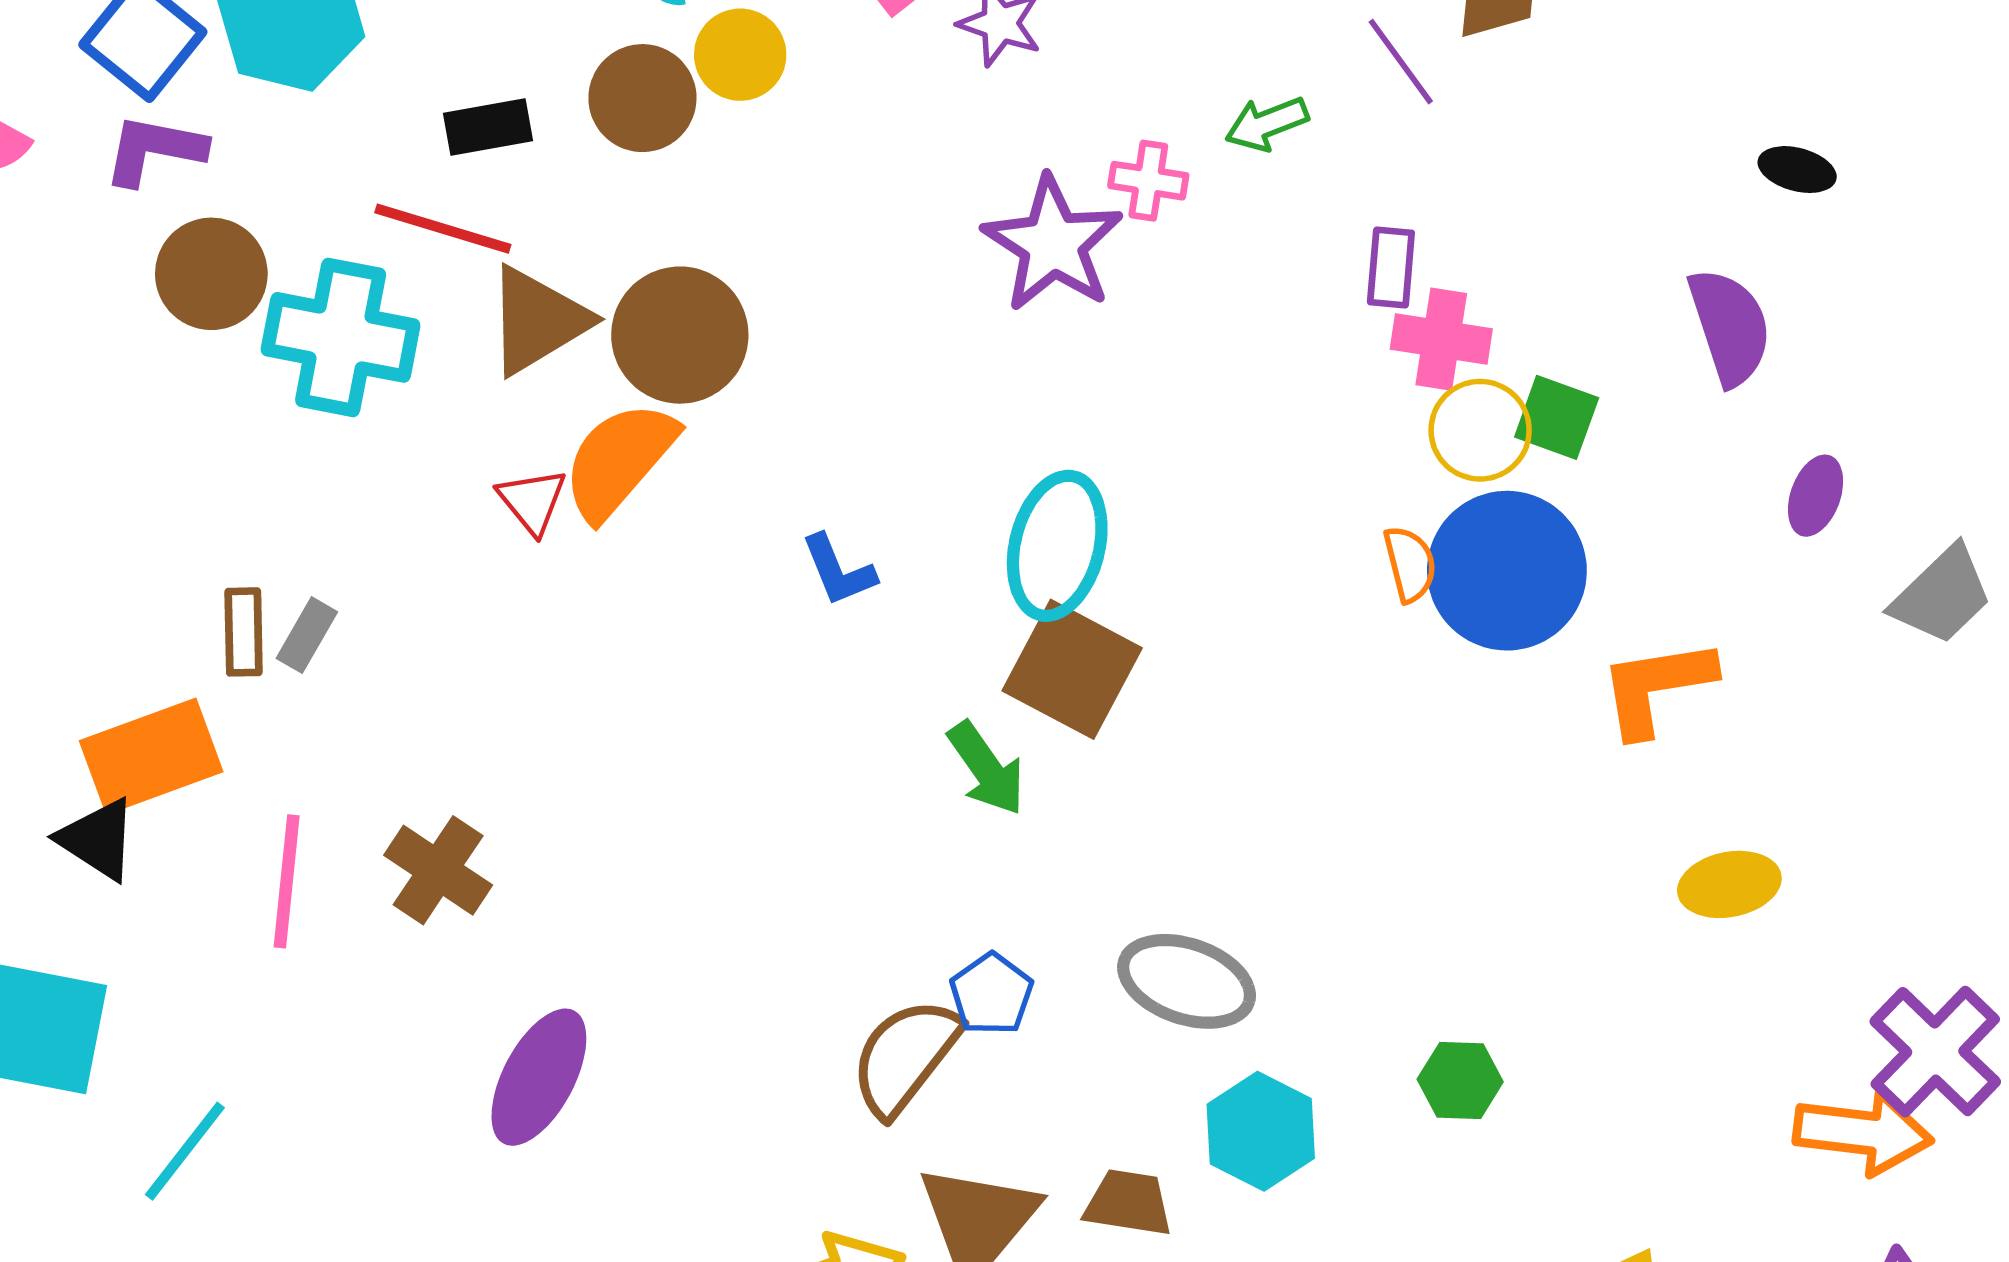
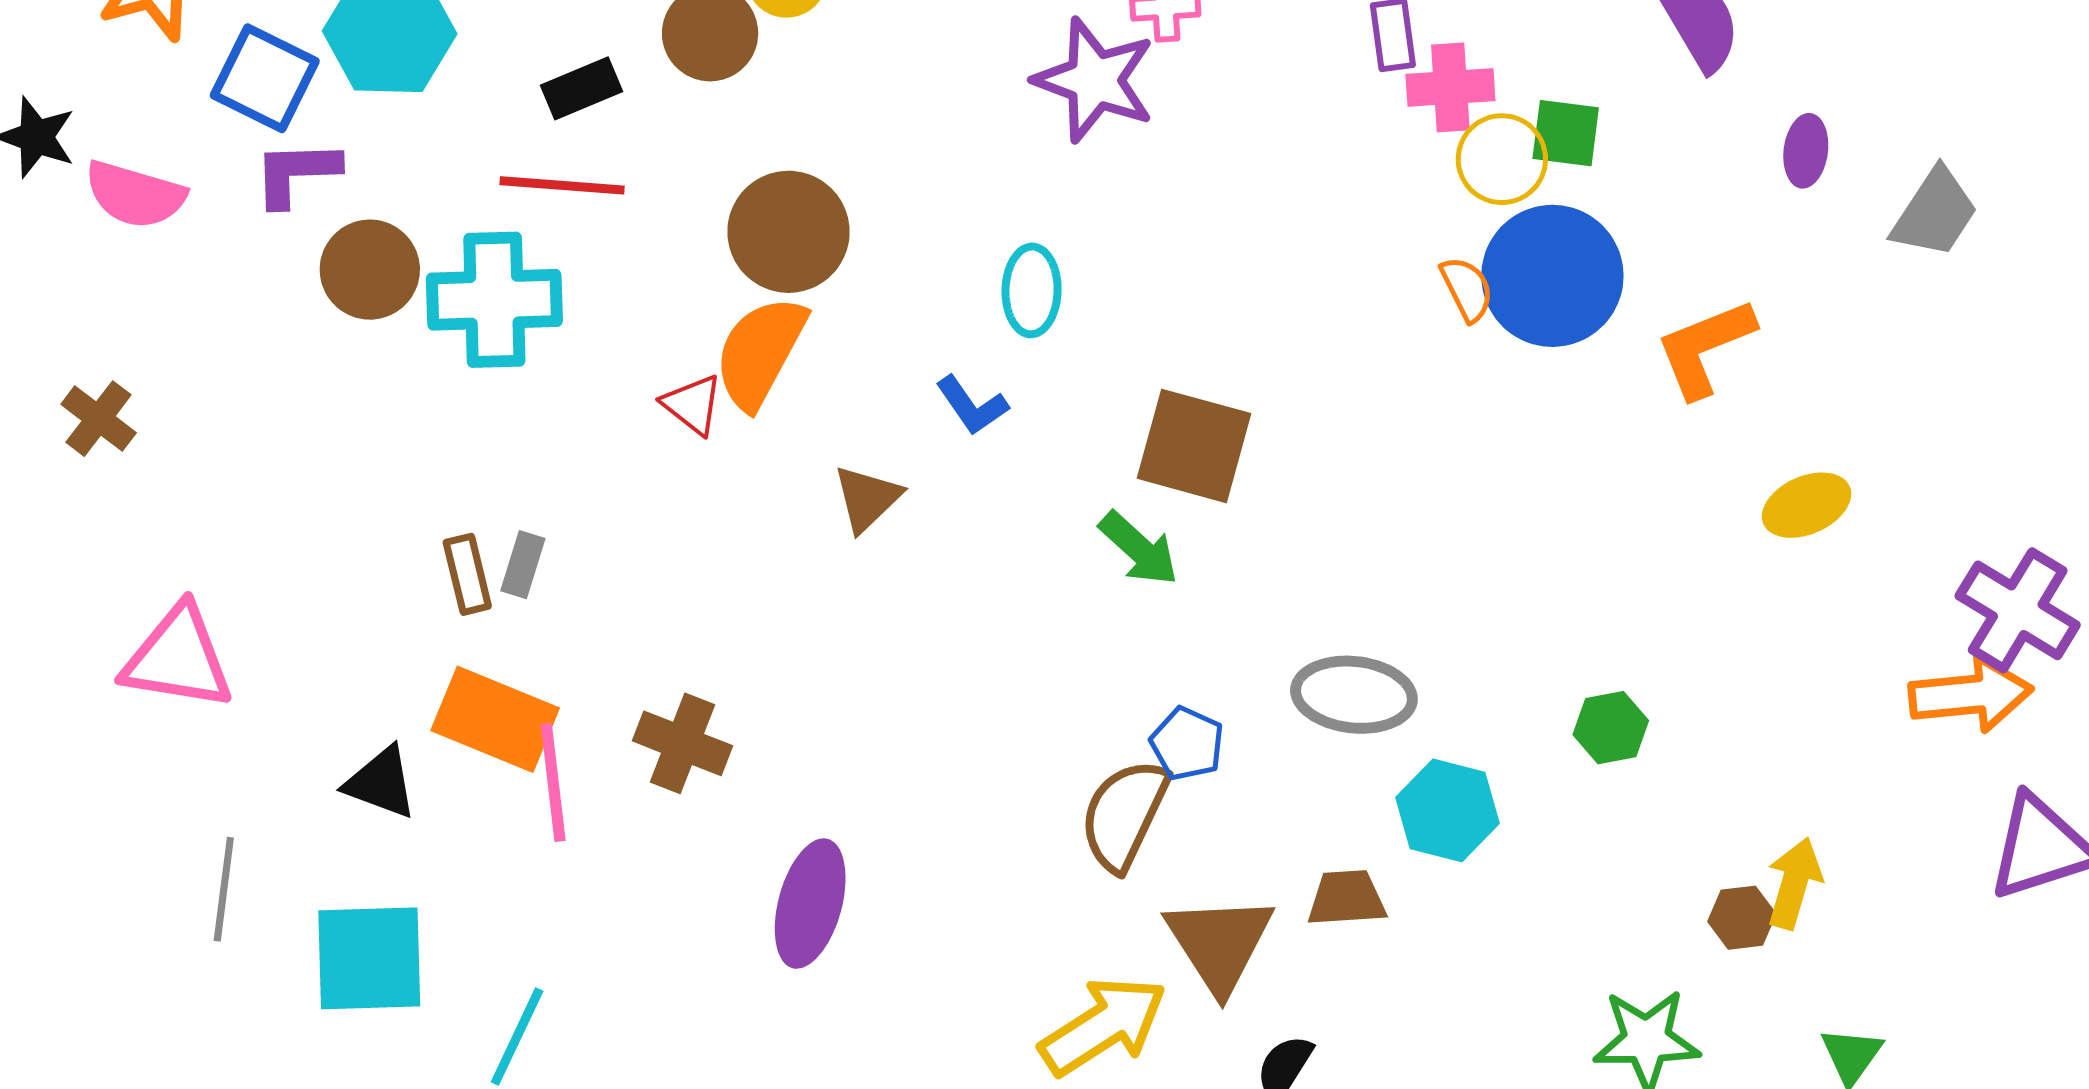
brown triangle: (537, 320) -> (867, 498), moved, size x0.7
cyan ellipse: (1057, 546) -> (1032, 290), moved, size x0.7
orange rectangle: (151, 756) -> (495, 719), moved, turned 55

